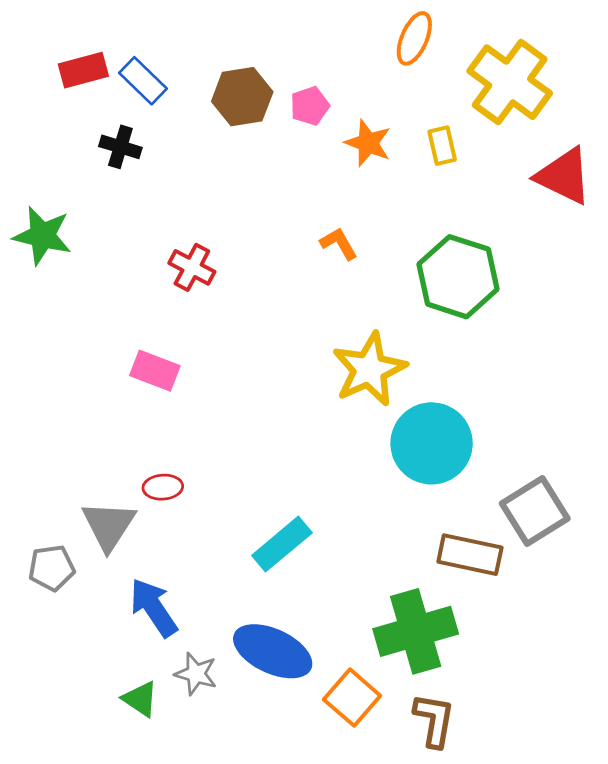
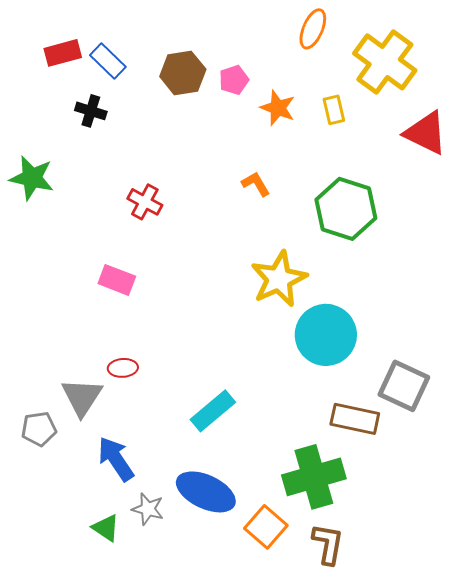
gray square: (535, 511) -> (404, 386), turned -33

